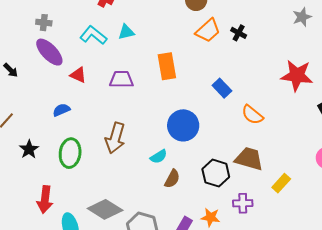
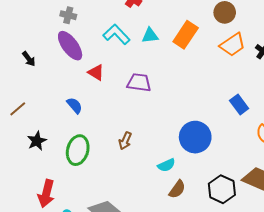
orange rectangle: (167, 66) -> (186, 35), moved, turned 36
blue semicircle: (61, 110) -> (75, 105), turned 66
brown arrow: (115, 138) -> (125, 141), size x0.6

